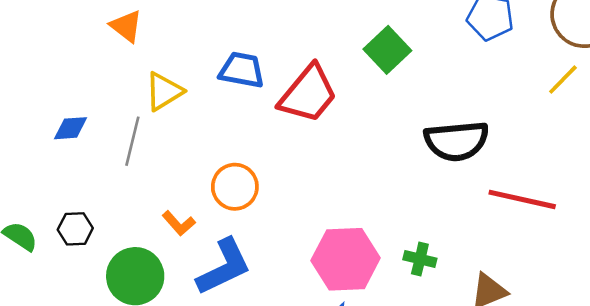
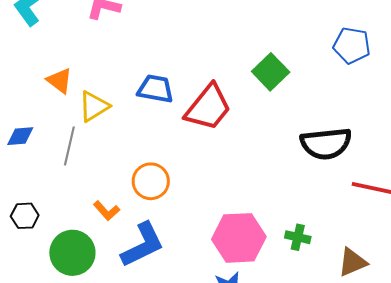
orange triangle: (126, 26) -> (60, 81), moved

